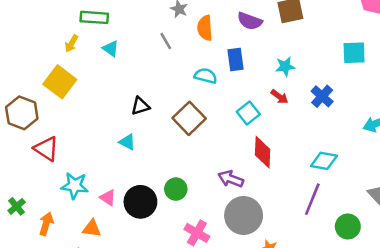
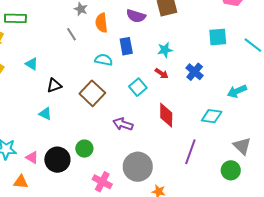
cyan triangle: (111, 49) -> (32, 64), moved
red diamond: (263, 152) -> (166, 115), moved
cyan diamond: (324, 161) -> (212, 116), moved
purple arrow: (231, 179) -> (123, 124), moved
green circle: (348, 226) -> (231, 170), moved

